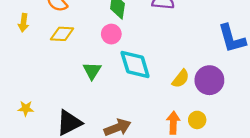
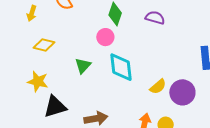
yellow diamond: (62, 34) -> (44, 45), moved
yellow star: (26, 108) -> (38, 81), moved, size x1.5

